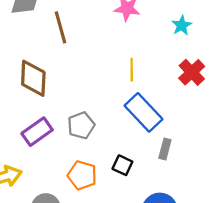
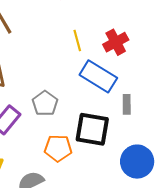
red cross: (192, 72) -> (116, 42), moved, turned 30
black square: (122, 165) -> (92, 129), size x1.8

